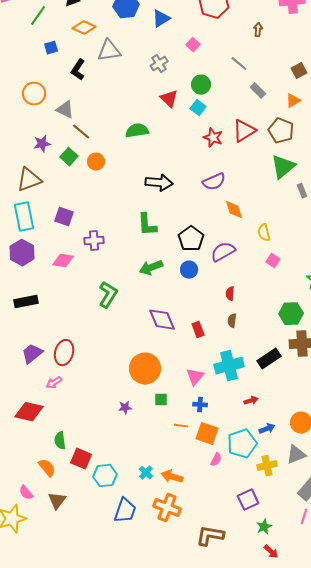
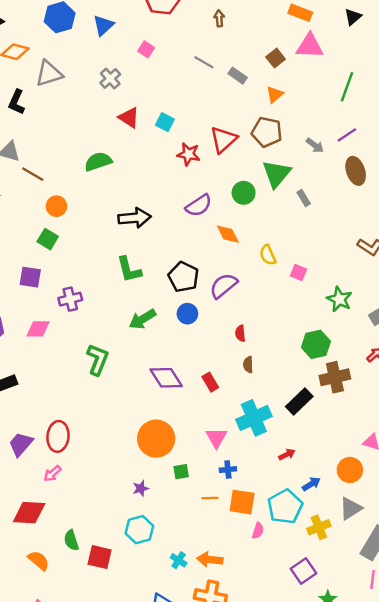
green circle: (201, 85) -> (244, 193), moved
gray rectangle: (258, 91) -> (238, 76), moved
green square: (69, 157) -> (48, 239), moved
pink square: (273, 261) -> (299, 273), moved
orange semicircle: (47, 468) -> (39, 560), moved
cyan hexagon: (105, 476) -> (139, 530), moved

